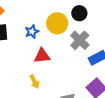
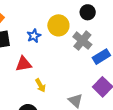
black circle: (79, 13) -> (88, 12), moved
red triangle: (42, 56) -> (23, 64), moved

